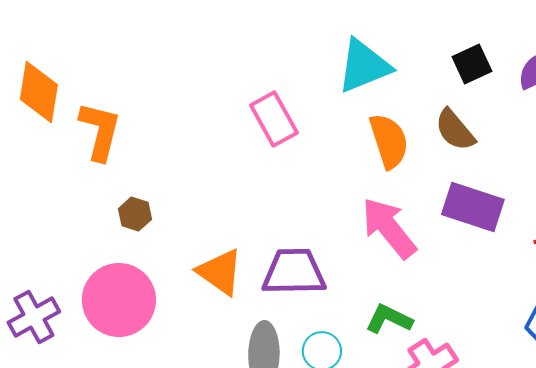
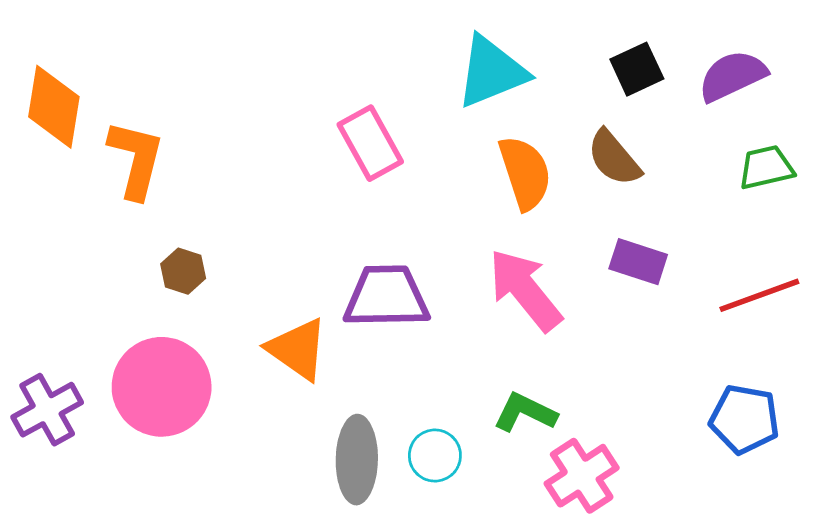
purple rectangle: (473, 207) -> (638, 262), size x0.7
purple trapezoid: (294, 272) -> (386, 297), moved

